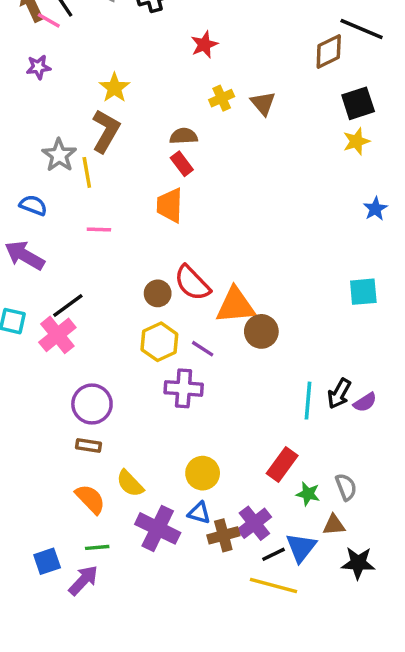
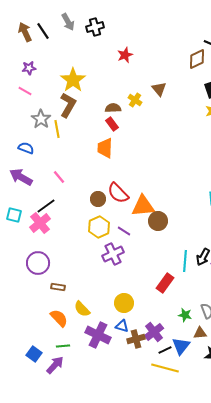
pink line: (49, 20) -> (25, 91), moved
yellow star: (114, 88) -> (73, 80), size x1.4
yellow cross: (222, 98) -> (135, 100), moved, turned -32
pink line: (99, 229) -> (59, 177), moved, turned 48
purple cross: (184, 388) -> (113, 254), turned -30
purple circle: (92, 404) -> (38, 263), moved
red rectangle: (282, 464) -> (165, 283), moved
blue square: (47, 561) -> (34, 354), turned -35

